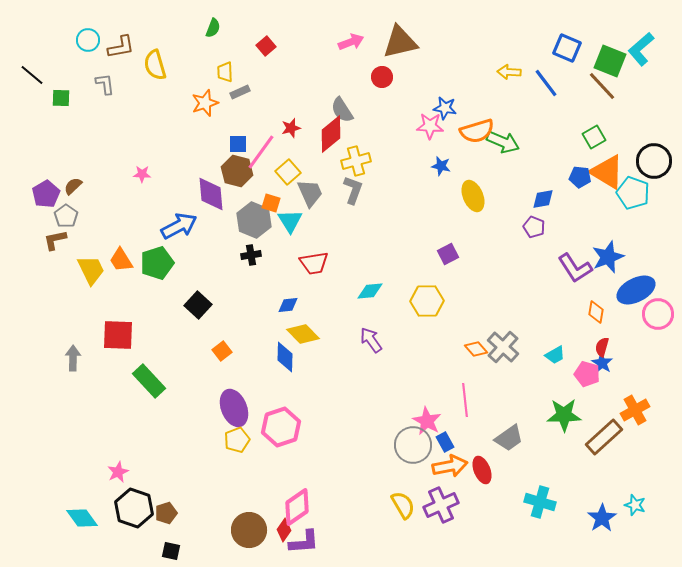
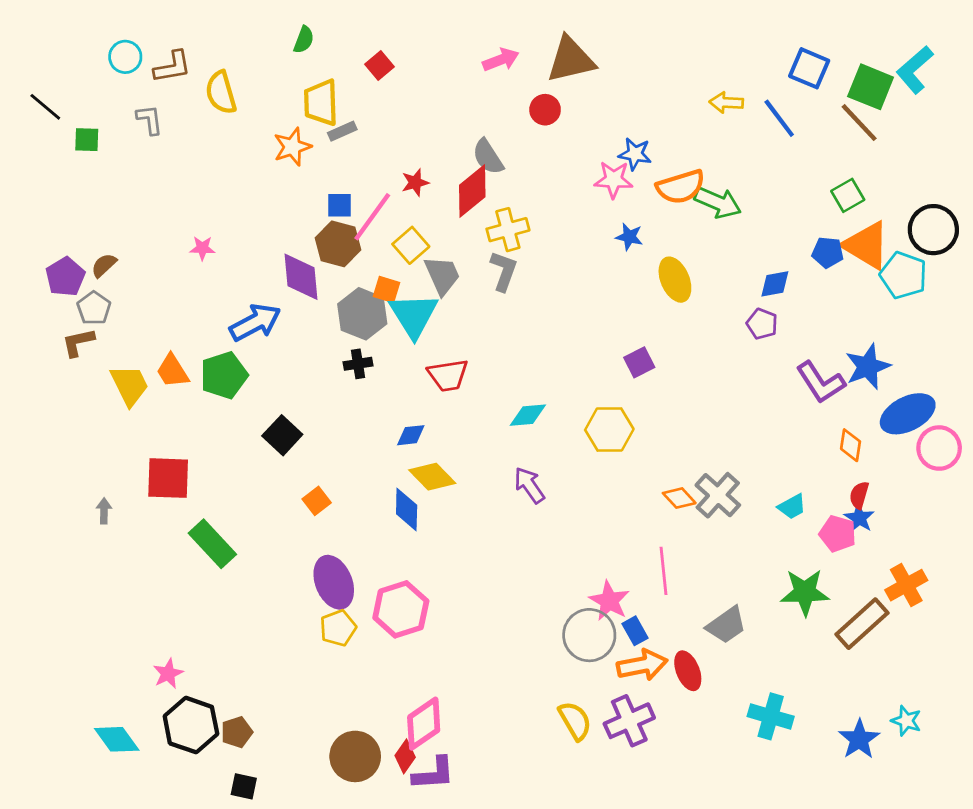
yellow trapezoid: (225, 72) -> (321, 103), size x1.6
cyan triangle: (290, 221) -> (414, 315), size x1.4
gray arrow: (73, 358) -> (104, 511), size x0.7

